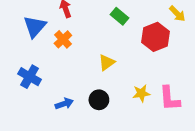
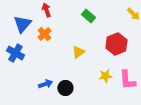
red hexagon: (155, 37) -> (116, 44), moved
blue cross: (30, 77) -> (15, 53), moved
black circle: (99, 100) -> (65, 88), moved

